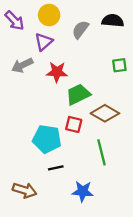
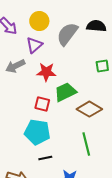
gray semicircle: (80, 30) -> (67, 34), size x1.4
red square: (74, 124) -> (42, 104), moved

